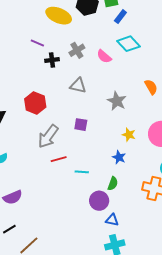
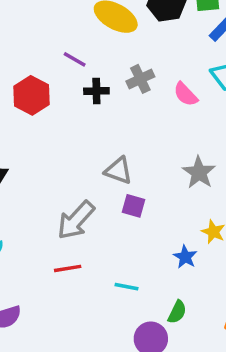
gray triangle: (78, 86) -> (118, 171), moved
red hexagon: (35, 103) -> (32, 95), moved
blue star: (119, 157) -> (185, 257), moved
red line: (59, 159) -> (68, 268), moved

